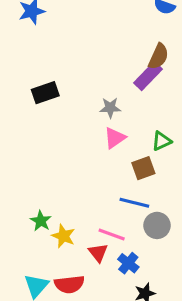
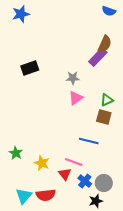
brown square: (143, 168) -> (104, 117), moved, turned 35
green star: (41, 221) -> (16, 153), moved
gray circle: (157, 225) -> (104, 183), moved

